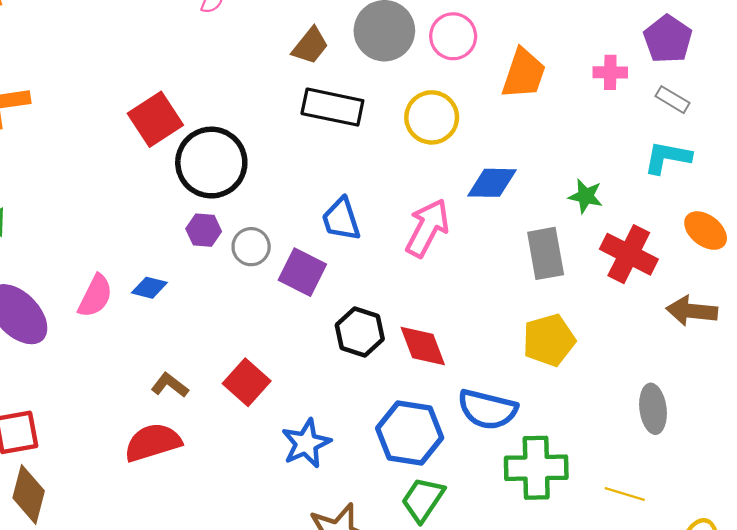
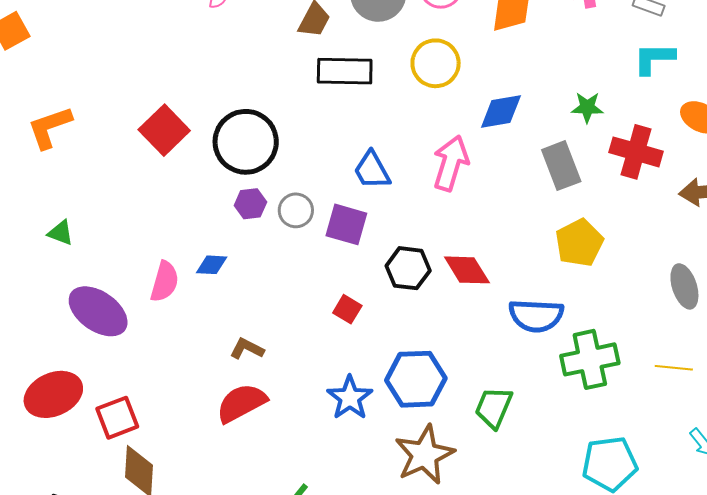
red square: (155, 119) -> (164, 130), moved
red square: (247, 382) -> (347, 309), moved, size x0.7
blue hexagon: (410, 433) -> (416, 379), moved
blue star: (306, 443) -> (350, 398), moved

